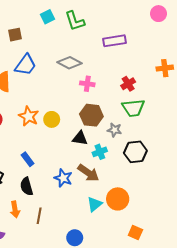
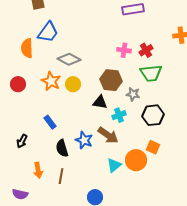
gray diamond: (69, 63) -> (69, 59), moved
pink cross: (87, 84) -> (124, 50), moved
black semicircle: (27, 186) -> (62, 148), moved
orange square: (135, 233) -> (153, 147), moved

